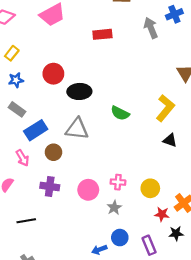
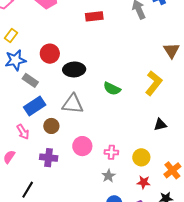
blue star: (16, 80) -> (15, 60), size x1.5
gray rectangle: (17, 109) -> (30, 80), moved
black triangle: (170, 140) -> (160, 125), moved, turned -32
pink circle: (88, 190) -> (82, 146), moved
red star: (162, 214) -> (144, 182), moved
black line: (26, 221) -> (28, 190), turned -48

